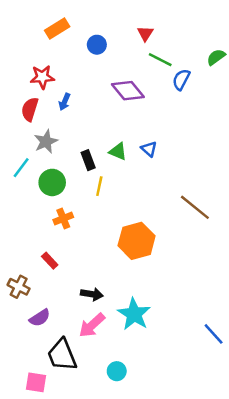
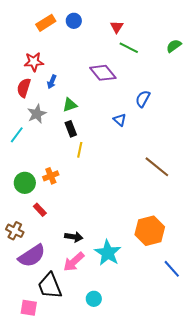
blue circle: (97, 45) -> (74, 21), moved
blue semicircle: (181, 79) -> (143, 99), moved
green triangle: (118, 151) -> (70, 105), moved, turned -42
green circle: (52, 182) -> (25, 183), moved
orange hexagon: (137, 241) -> (150, 231), moved
purple semicircle: (40, 318) -> (32, 256), size x1.6

